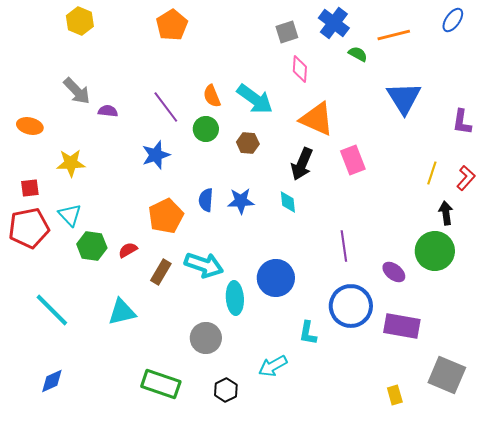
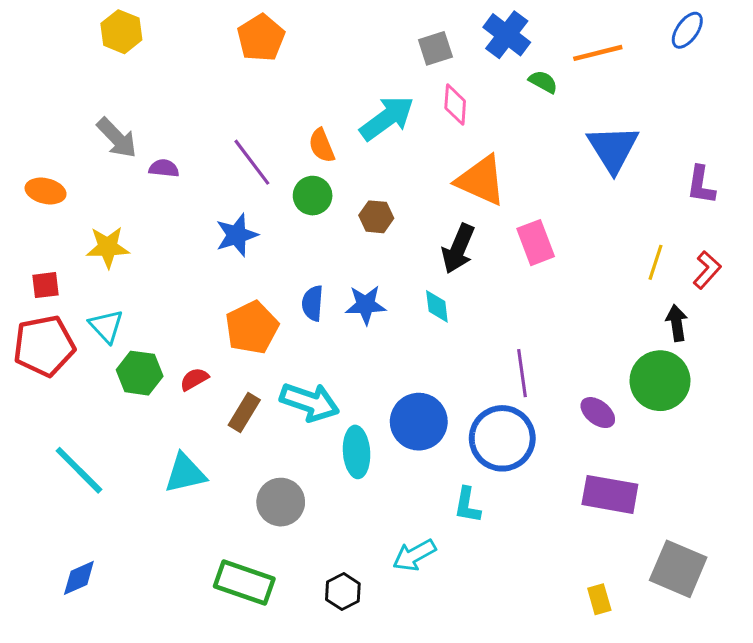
cyan arrow: (255, 99) -> (387, 118), moved, turned -72
blue circle: (351, 306) -> (502, 438), moved
gray circle: (206, 338) -> (281, 502), moved

